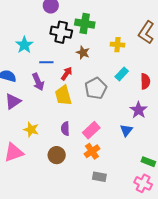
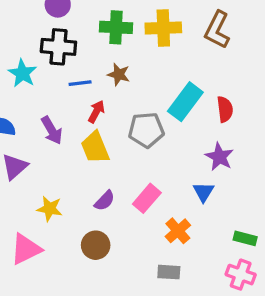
black cross: (61, 32) -> (58, 47), moved
yellow cross: (117, 45) -> (163, 28), moved, size x1.5
blue line: (46, 62) -> (80, 83), moved
cyan rectangle: (122, 74) -> (185, 102), size x1.6
gray pentagon: (96, 88) -> (146, 130), turned 30
purple semicircle: (65, 129) -> (105, 201), turned -128
orange cross: (92, 151) -> (178, 231), moved

